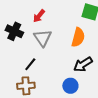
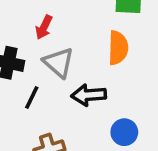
black line: (30, 64) -> (32, 97), moved
black arrow: (83, 64) -> (89, 95), moved, turned 42

